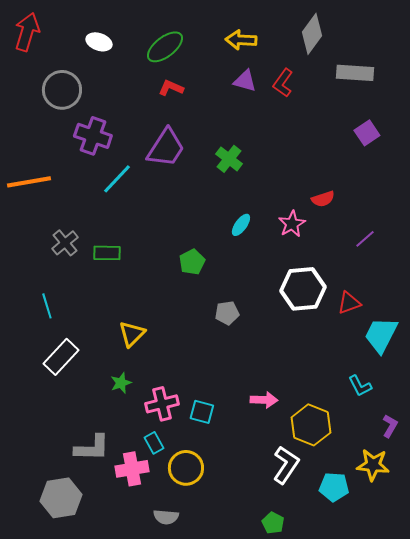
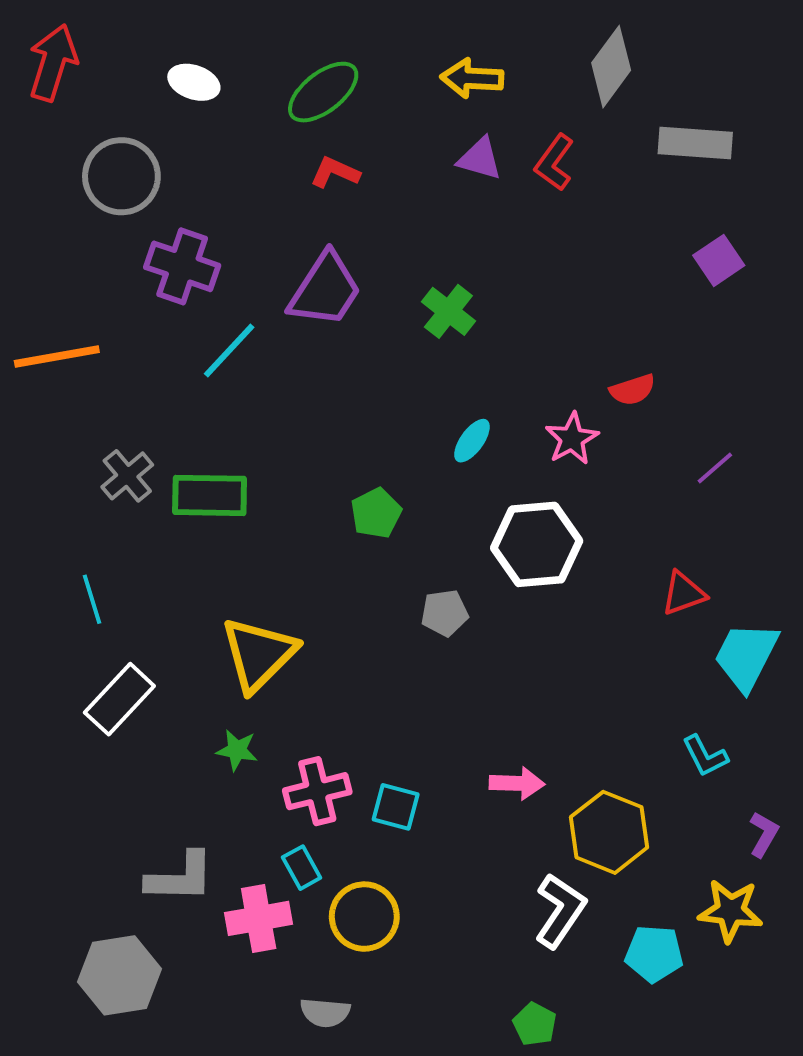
green rectangle: (107, 253) -> (210, 495), size x1.4
white hexagon: (303, 289) -> (537, 544), moved
yellow triangle: (132, 334) -> (259, 654), size x1.5
green star: (121, 383) -> (237, 750), turned 30

